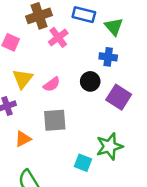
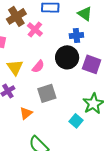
green triangle: (114, 27) -> (85, 14), moved
black circle: (90, 81) -> (67, 57), size x1.5
cyan square: (83, 163) -> (76, 121), turned 32

